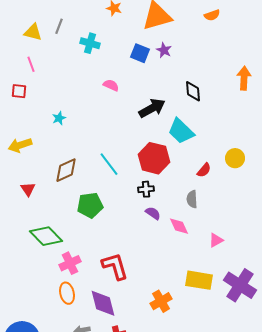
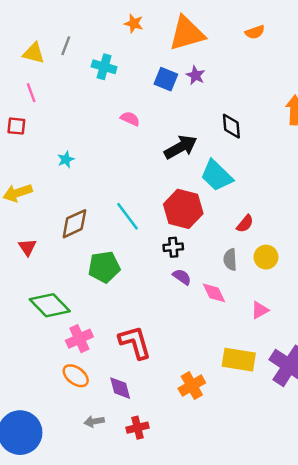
yellow circle: (235, 158) -> (266, 257), moved
orange ellipse: (67, 293) -> (76, 376), turned -40
purple diamond: (103, 303) -> (120, 388), size x0.7

